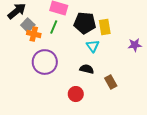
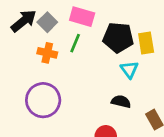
gray square: (28, 25) -> (47, 22), moved
purple circle: (45, 62) -> (43, 100), moved

